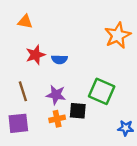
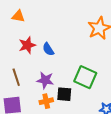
blue semicircle: (59, 59) -> (48, 49), turned 56

